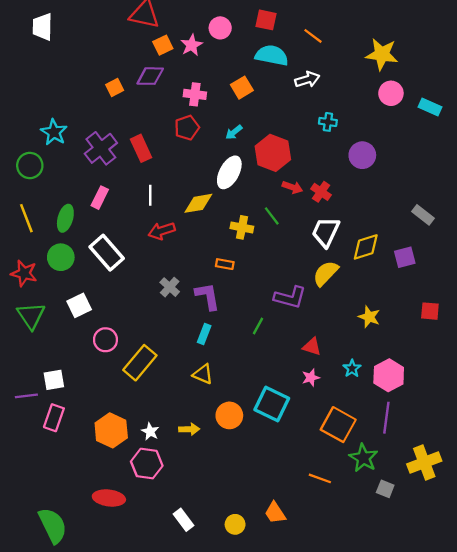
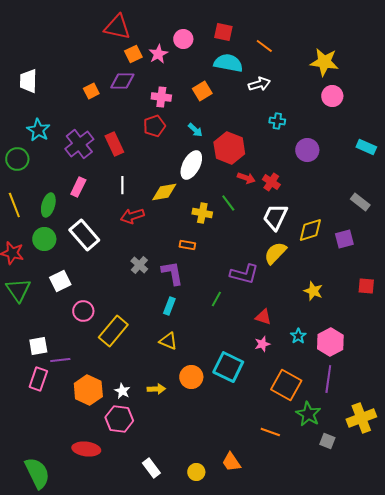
white trapezoid: (42, 27) -> (28, 81), moved
cyan rectangle: (430, 107) -> (366, 147), moved
cyan arrow: (234, 132) -> (195, 130), turned -98
purple line: (26, 396) -> (60, 360), moved

